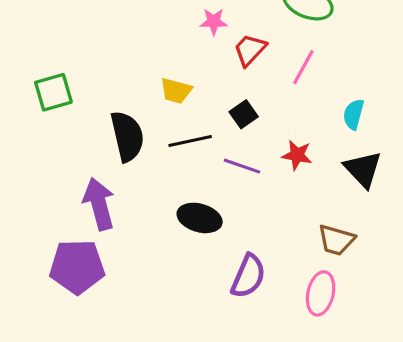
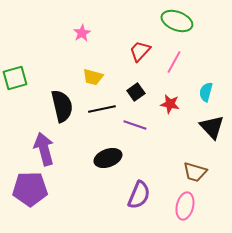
pink star: (214, 22) -> (82, 33), moved, turned -30
red star: (297, 155) -> (170, 104), moved
black ellipse: (200, 218) -> (108, 158), turned -36

